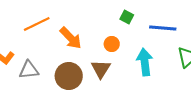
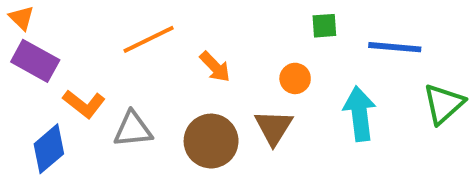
green square: (127, 17) -> (324, 26), turned -32
orange arrow: (71, 38) -> (215, 67), size x0.7

